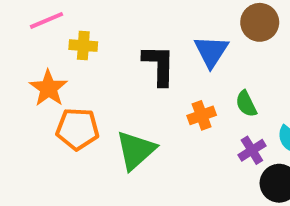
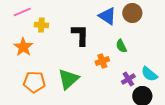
blue triangle: (211, 51) -> (107, 16), moved, turned -30
green semicircle: (246, 104) -> (121, 46), moved
orange pentagon: (78, 129) -> (34, 82), moved

